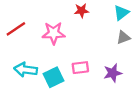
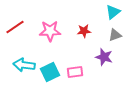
red star: (81, 11) -> (84, 31), moved
pink rectangle: (80, 68) -> (75, 72), moved
purple star: (113, 73) -> (104, 57), moved, turned 30

